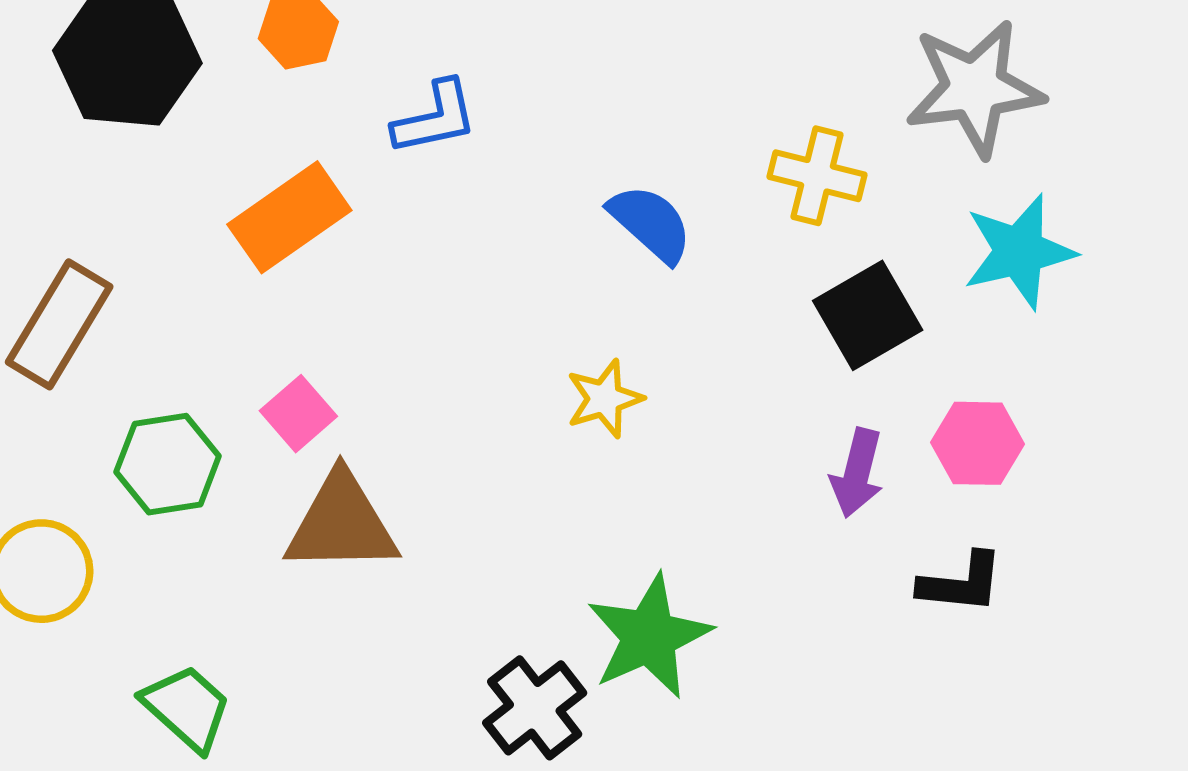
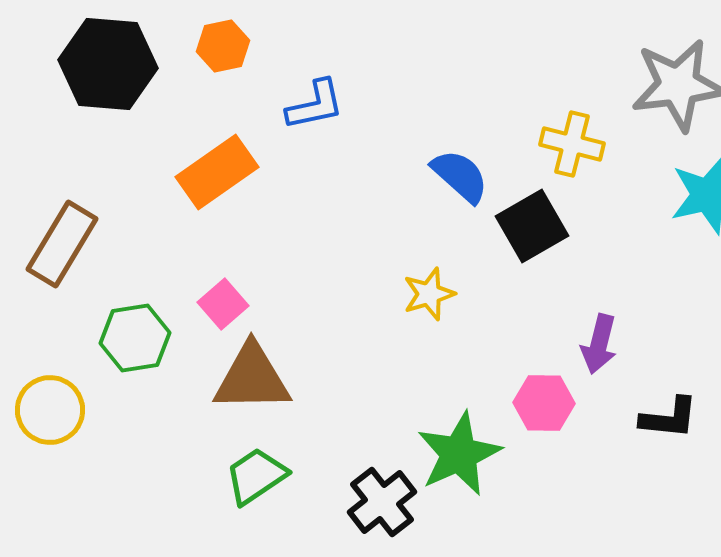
black square: (868, 315) -> (532, 226), moved
pink hexagon: (978, 443) -> (544, 403), moved
green trapezoid: (187, 708) -> (256, 476), moved, turned -76

